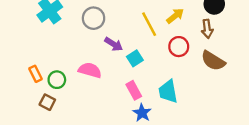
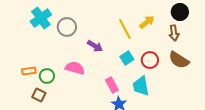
gray circle: (94, 18) -> (67, 27), moved
red circle: (179, 47) -> (150, 60), moved
cyan square: (135, 58) -> (127, 58), moved
orange rectangle: (36, 74) -> (29, 71), turned -72

